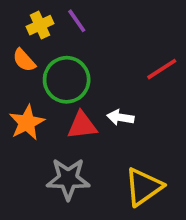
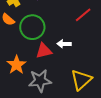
orange star: (27, 123) -> (16, 65), moved

